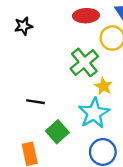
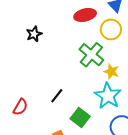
black line: (36, 102) -> (57, 96), turned -49

